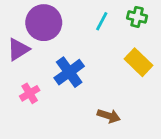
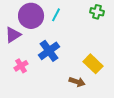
cyan line: (102, 21) -> (56, 15), moved
yellow rectangle: (138, 62) -> (93, 64), moved

